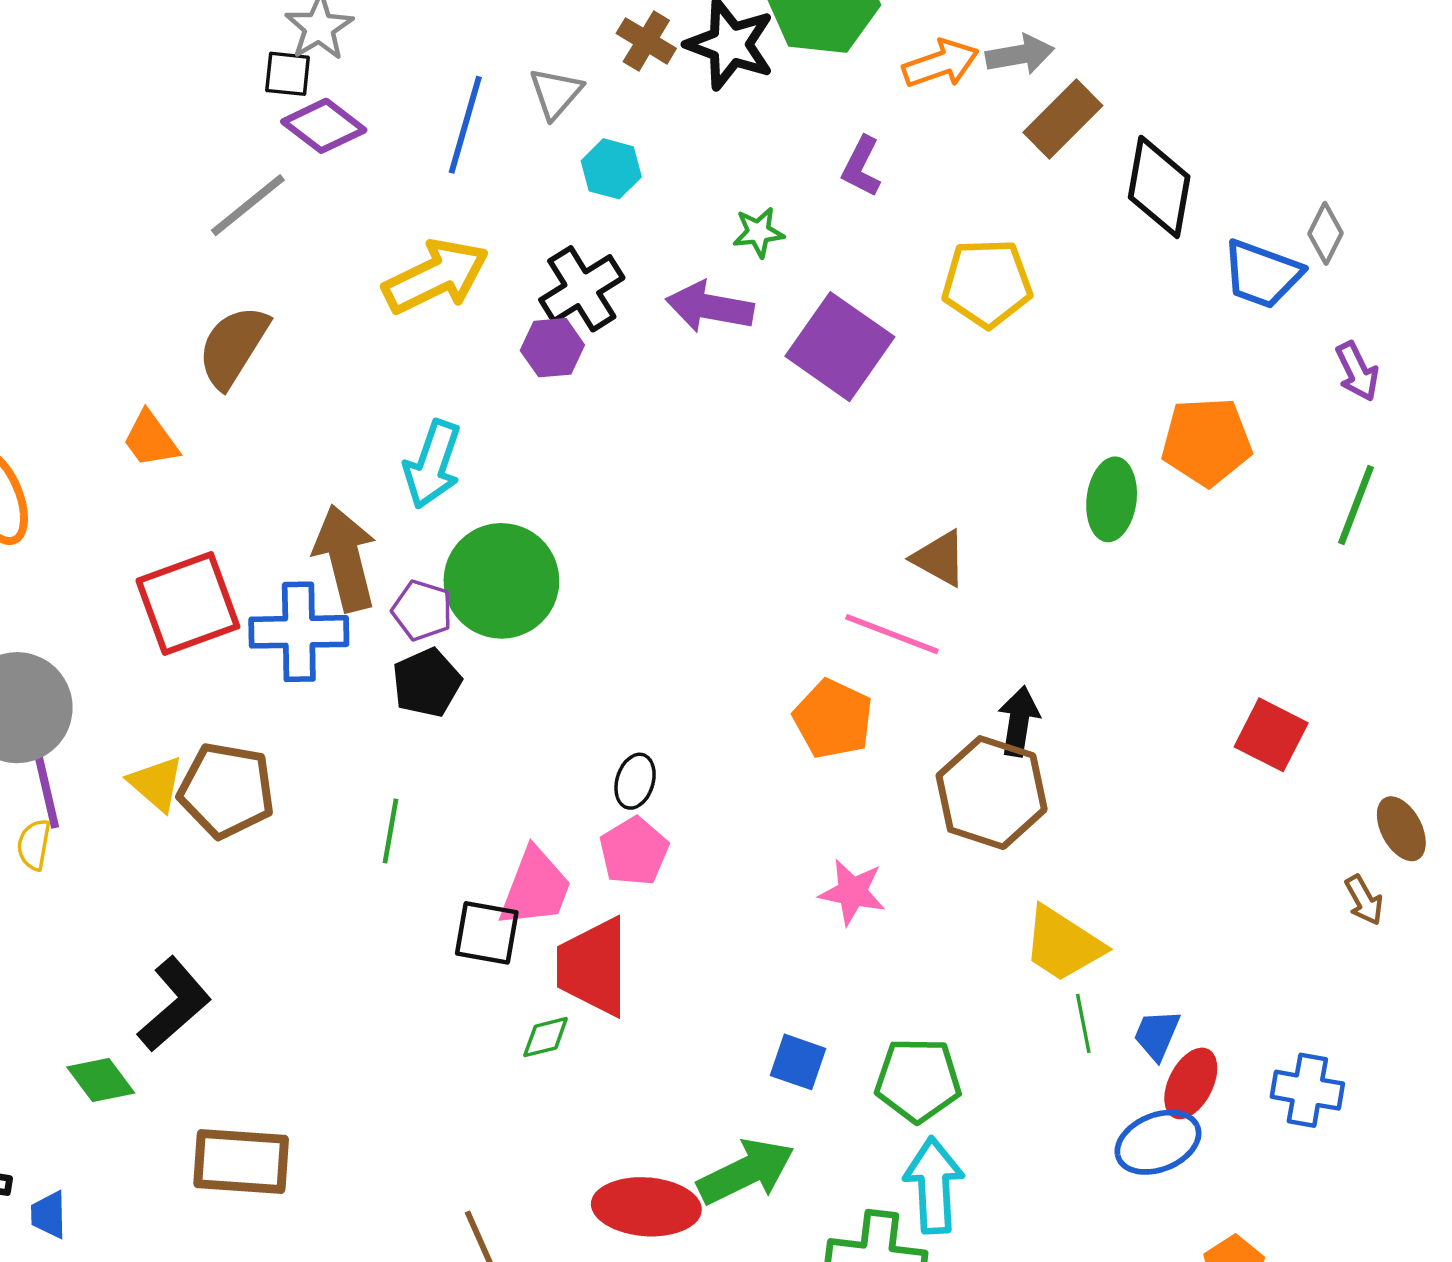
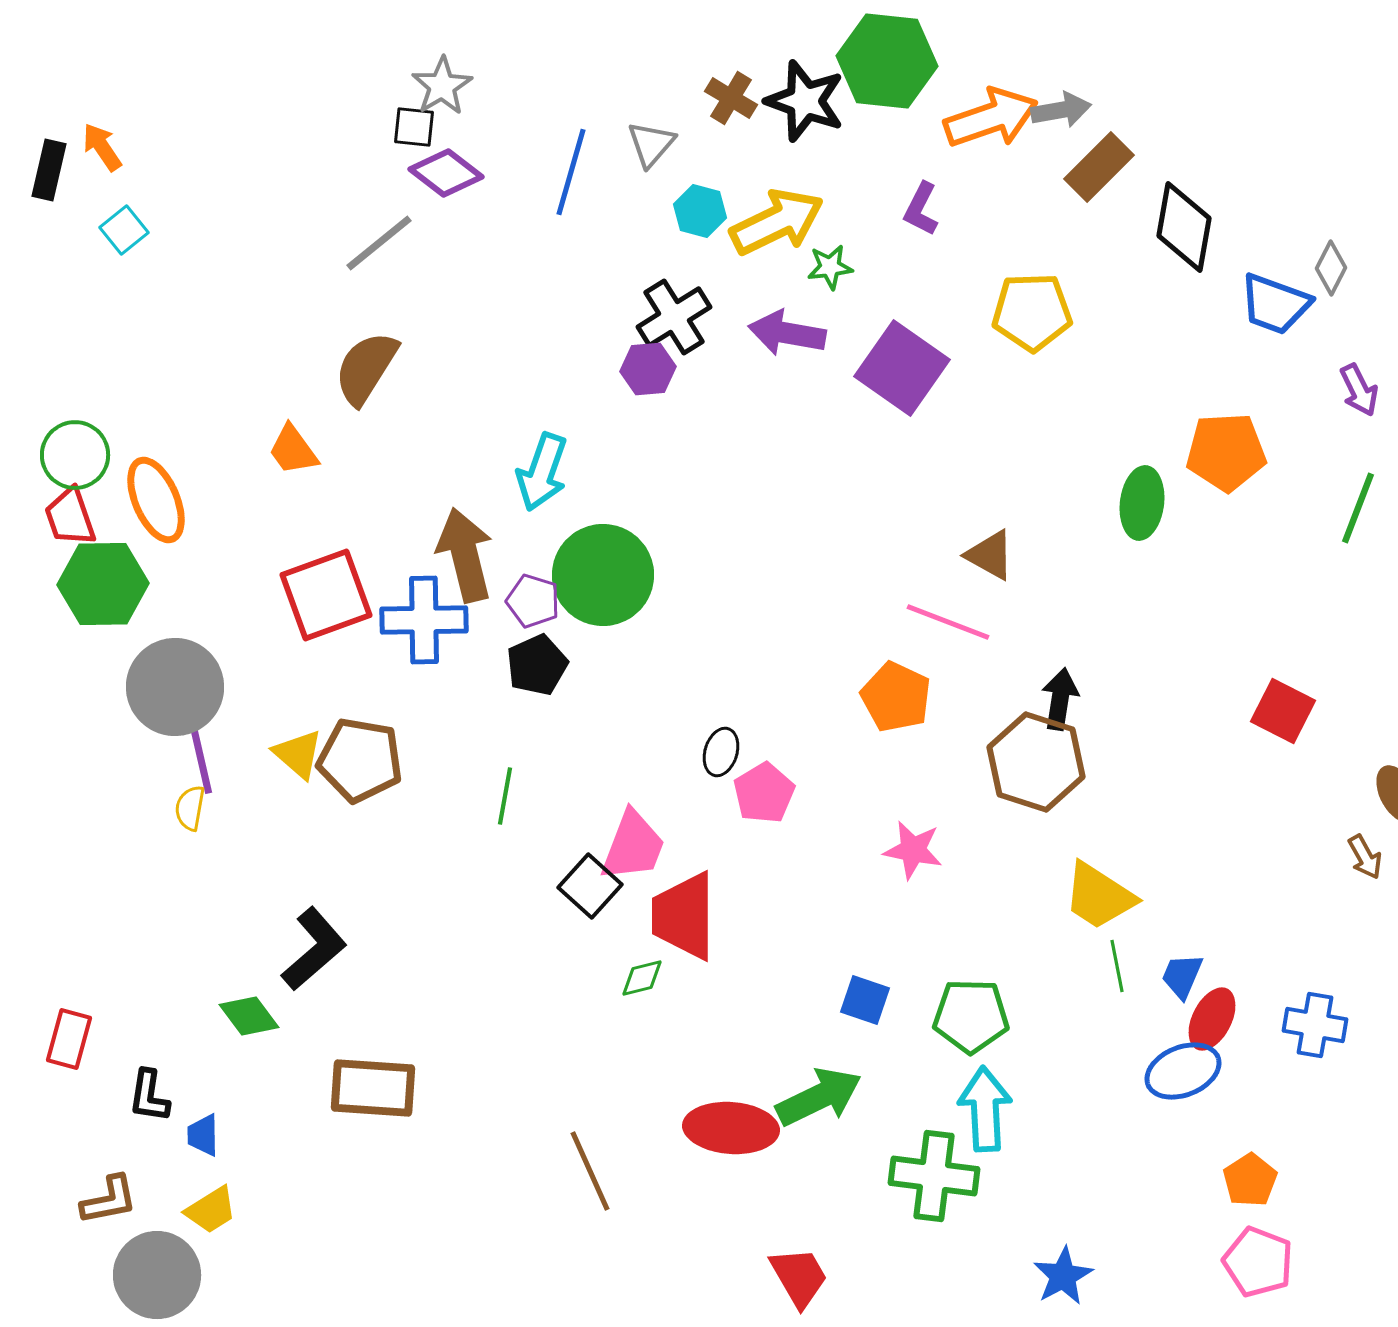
orange arrow: (941, 64) -> (991, 118), size x1.4
yellow arrow: (436, 276) -> (777, 222), moved
pink pentagon: (634, 851) -> (764, 793), moved
black square: (487, 933) -> (590, 886), turned 32

